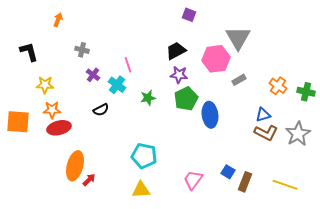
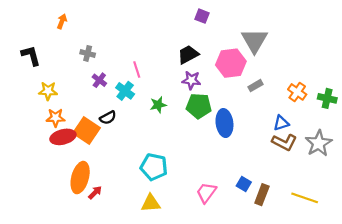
green pentagon: (186, 99) -> (199, 106), turned 30
orange square: (18, 122) -> (87, 130), moved, turned 30

